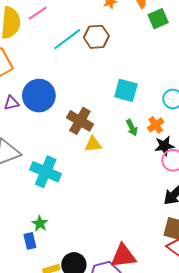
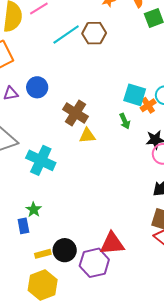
cyan square: (126, 90) -> (135, 95), moved
blue circle: (39, 96) -> (37, 87), size x0.7
orange cross: (156, 125) -> (148, 105), moved

